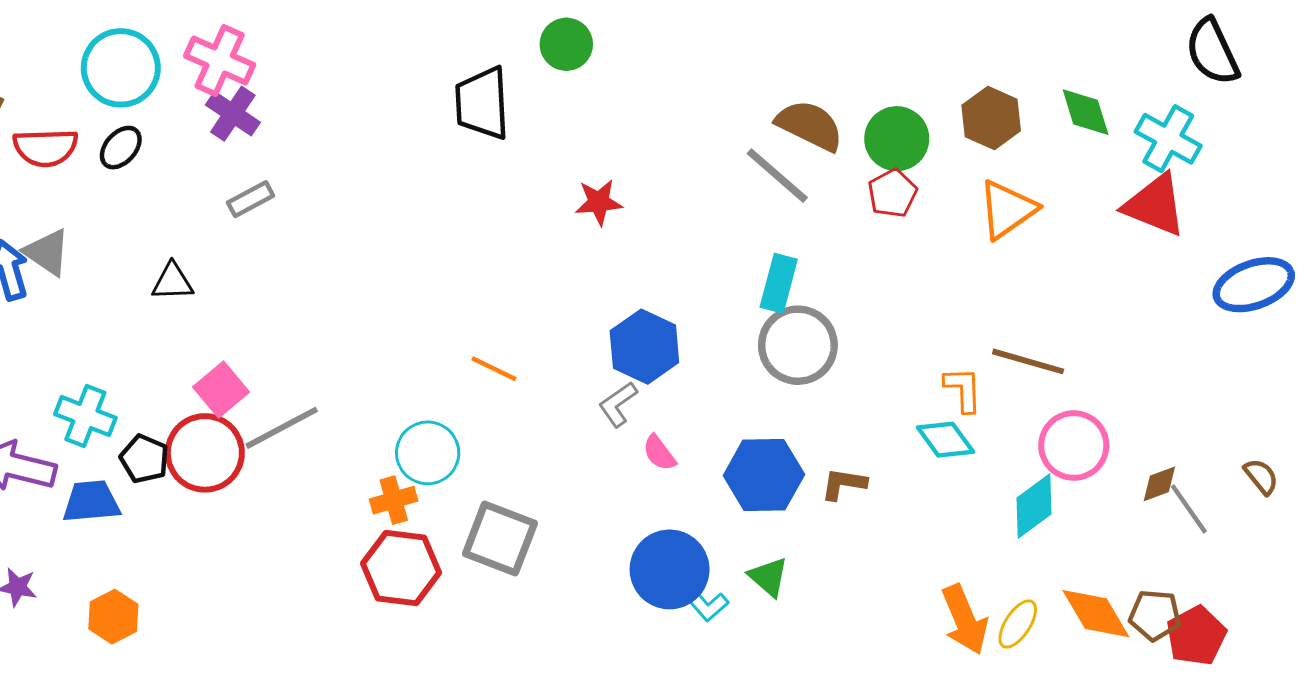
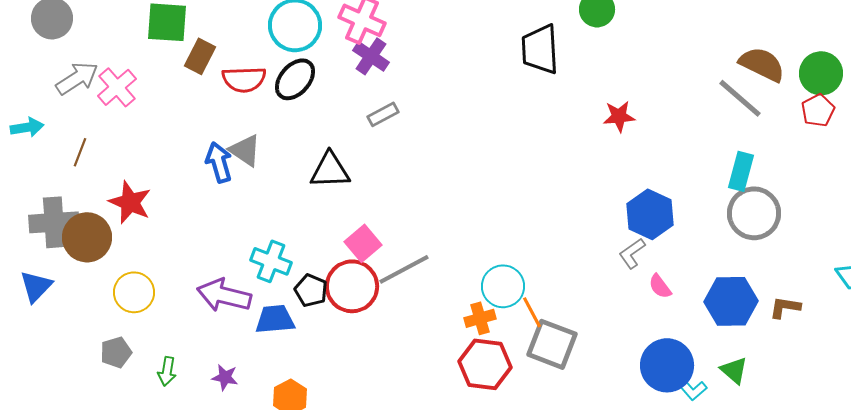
black ellipse: (121, 148) -> (295, 79), size x1.4
black triangle: (172, 282) -> (330, 170), size x1.4
orange line: (494, 369) -> (532, 312), moved, turned 36

